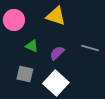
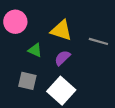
yellow triangle: (56, 16) -> (61, 30), moved
gray line: (90, 48) -> (98, 41), moved

